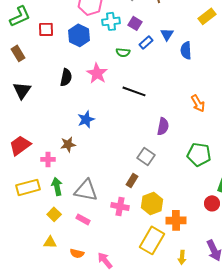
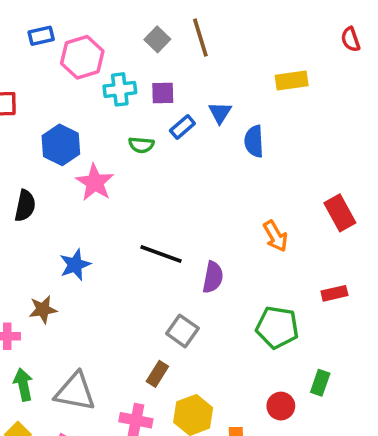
yellow rectangle: (207, 16) -> (292, 80), turned 30
purple square: (135, 23) -> (163, 93), turned -32
blue hexagon: (79, 35) -> (61, 145), moved
black semicircle: (66, 77) -> (25, 206), moved
black line: (134, 91) -> (161, 254), moved
red circle: (212, 203) -> (281, 406), moved

